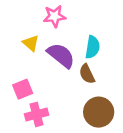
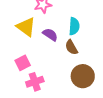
yellow triangle: (31, 43) -> (26, 27), size x1.5
purple semicircle: (61, 55) -> (50, 35), size x0.7

